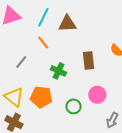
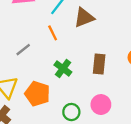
brown triangle: (67, 24) -> (84, 18), turned -30

